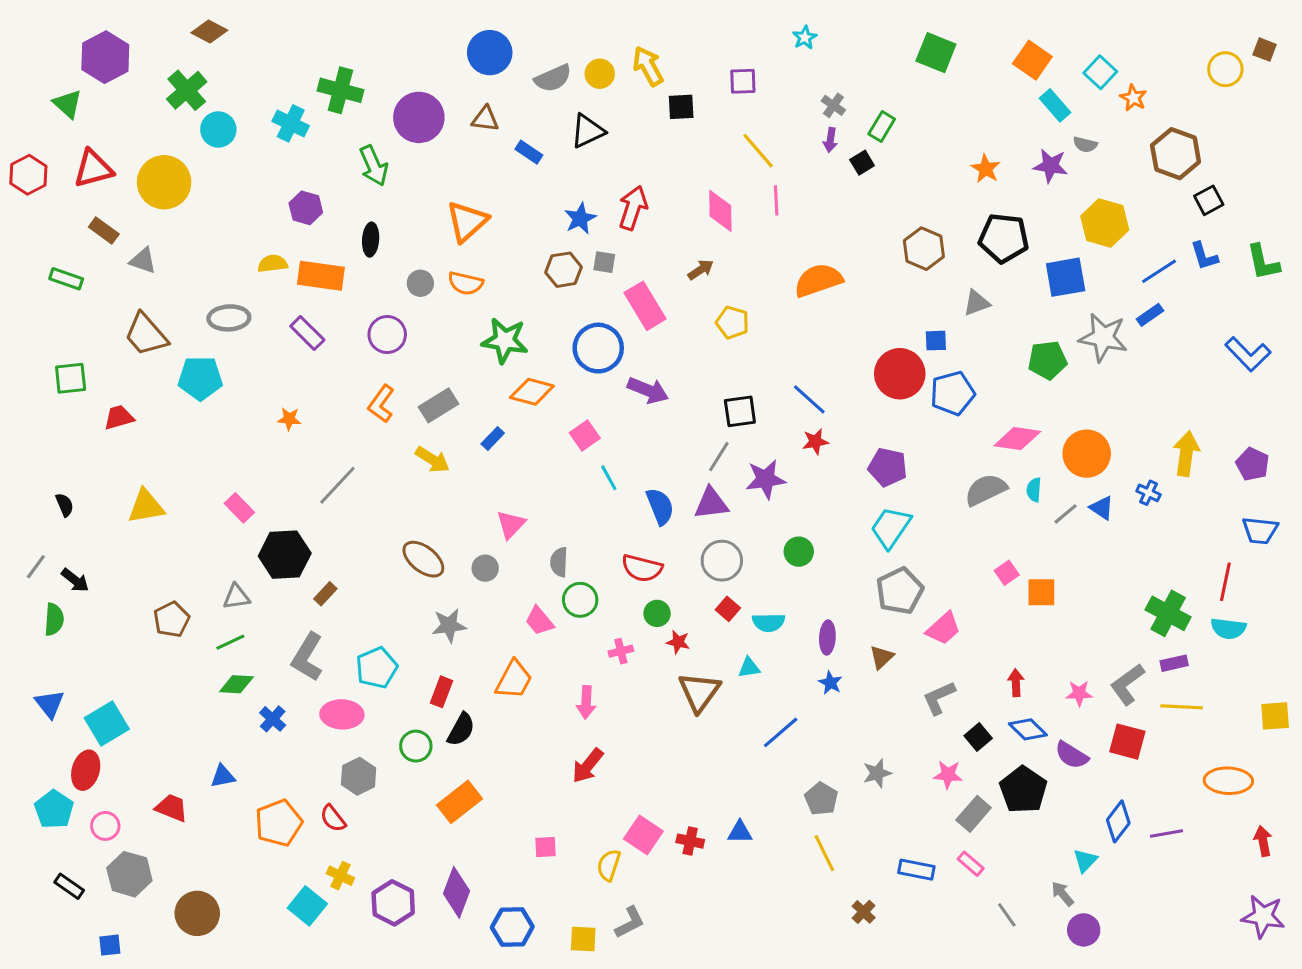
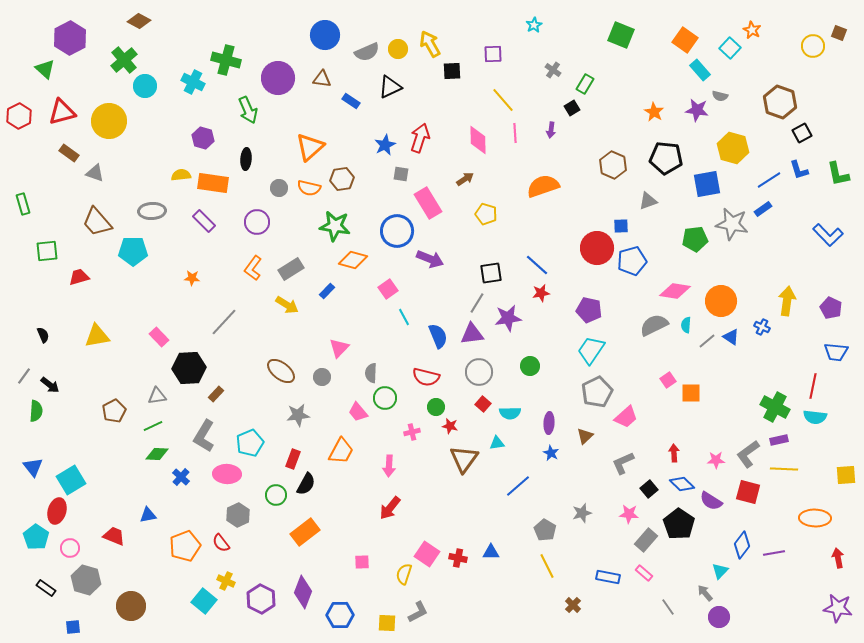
orange star: (1133, 98) -> (752, 30), moved
purple arrow: (830, 140) -> (551, 130), moved
brown hexagon: (564, 270) -> (342, 179), moved
green rectangle: (66, 279) -> (23, 204), moved, turned 55

